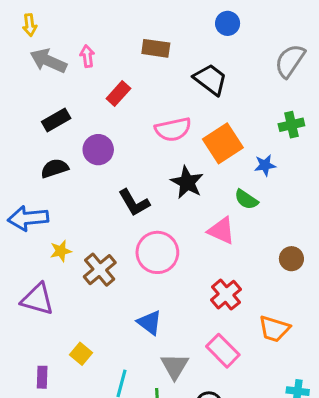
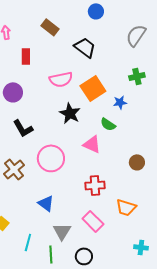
brown rectangle: (156, 48) -> (50, 27), turned 30
red rectangle: (118, 94) -> (26, 56), turned -42
black L-shape: (134, 203) -> (23, 128), moved
red cross: (226, 295) -> (95, 185), turned 36

